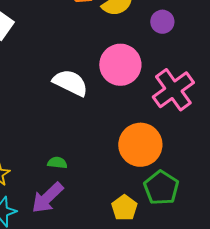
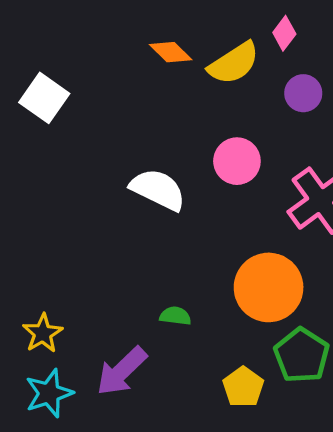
pink circle: (120, 65) -> (237, 161), size x0.7
green semicircle: (57, 163) -> (175, 316), moved

